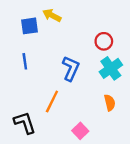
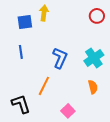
yellow arrow: (52, 15) -> (44, 13), turned 70
red circle: (104, 41) -> (97, 16), moved

